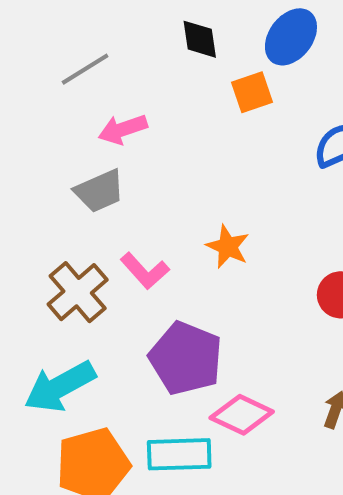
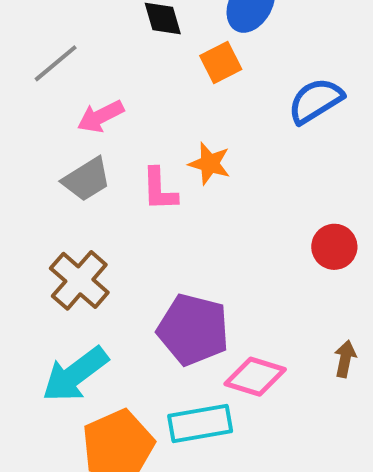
orange star: (228, 247) -> (209, 164), moved
pink L-shape: (145, 271) -> (159, 189), moved, turned 48

